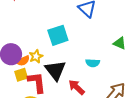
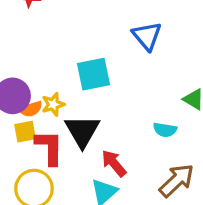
cyan semicircle: (93, 63) -> (165, 130), moved

